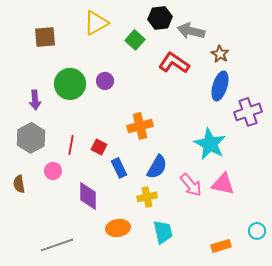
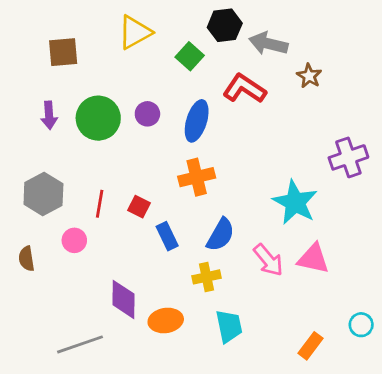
blue ellipse: (220, 86) -> (197, 121), moved
purple arrow: (35, 100) -> (49, 115), moved
purple diamond: (88, 196) -> (124, 299), moved
orange rectangle: (221, 246) -> (310, 346), turned -36

